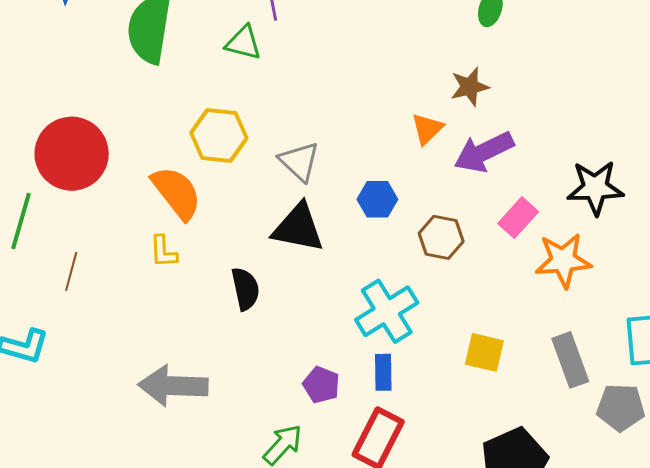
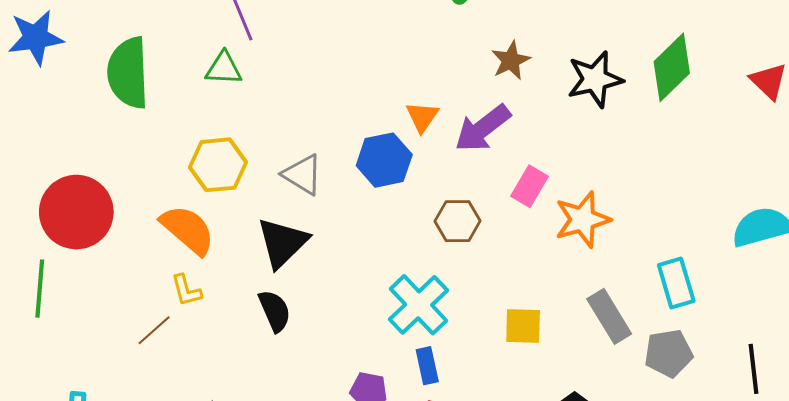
brown star: (470, 87) -> (511, 61), moved
black star: (595, 188) -> (595, 79), moved
blue hexagon: (377, 199) -> (384, 160), moved, size x1.4
black triangle: (298, 228) -> (283, 243), moved, turned -44
brown line: (71, 271) -> (154, 330), moved, turned 45

